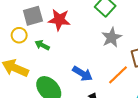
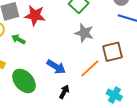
gray star: (112, 37) -> (84, 33), turned -30

